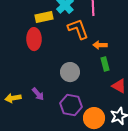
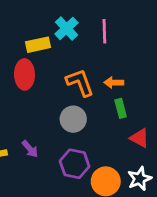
orange L-shape: (78, 29) -> (80, 83), moved

